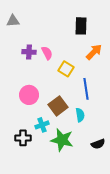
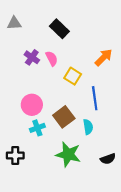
black rectangle: (81, 26) -> (59, 29), moved, turned -48
purple cross: (29, 52) -> (32, 57), turned 32
cyan cross: (42, 125) -> (37, 128), moved
black cross: (23, 138) -> (15, 155), moved

